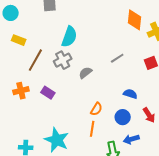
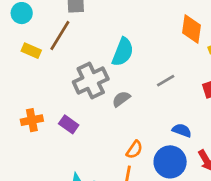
cyan semicircle: (69, 37) -> (123, 52), moved
brown line: (35, 60) -> (60, 36), moved
gray cross: (63, 60) -> (91, 80), size x1.4
blue circle: (123, 117) -> (170, 162), size x1.5

